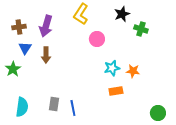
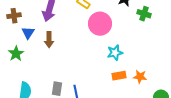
brown cross: (19, 27) -> (14, 16), moved
pink circle: (97, 39) -> (100, 24), size x1.5
orange star: (133, 71) -> (140, 77), moved

